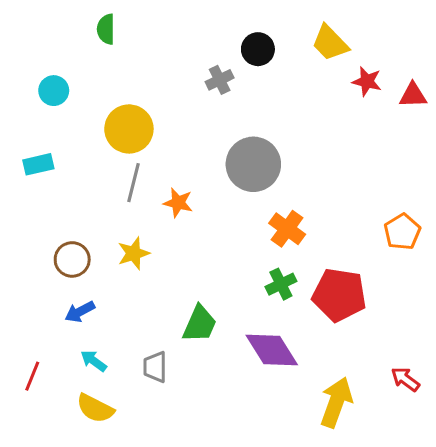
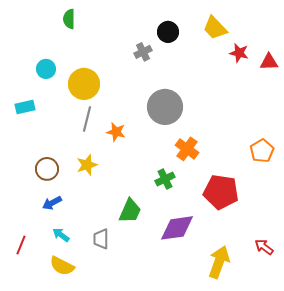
cyan circle: (54, 91) -> (46, 69), moved
green cross: (281, 284) -> (165, 179), moved
purple diamond: (272, 350) -> (177, 228), turned -66

